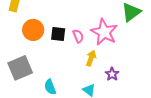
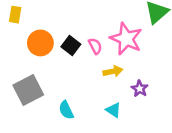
black square: (58, 34) -> (71, 45), turned 35
yellow arrow: (91, 58) -> (113, 71), turned 63

